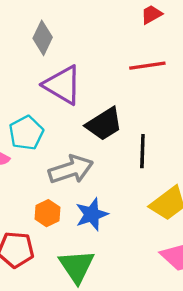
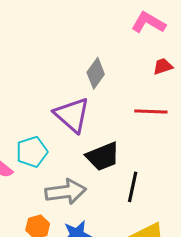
gray diamond: (43, 38) -> (96, 73), moved

